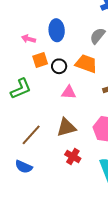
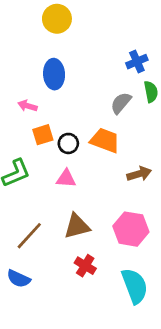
blue ellipse: (57, 30) -> (54, 74), moved
pink triangle: (69, 92) -> (66, 179), moved

